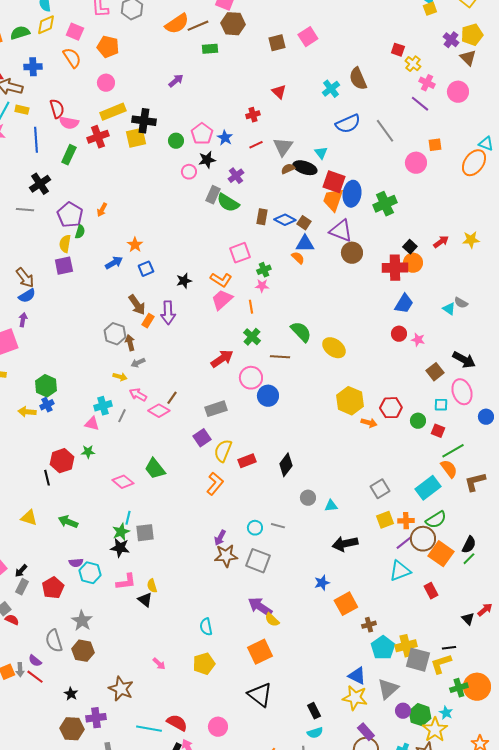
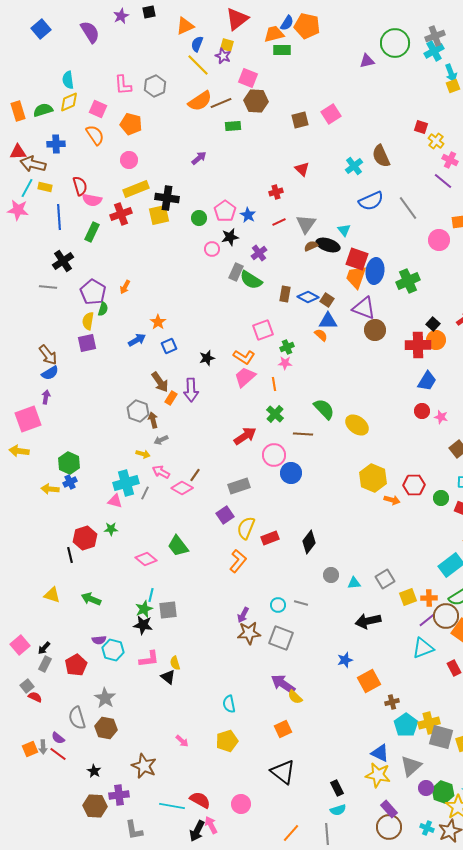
cyan cross: (103, 406) -> (126, 483), size x1.4
gray square: (380, 489) -> (385, 579), moved
orange square: (260, 652) -> (283, 729), size x0.7

